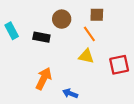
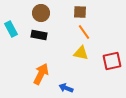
brown square: (97, 15) -> (80, 12), moved
brown circle: (62, 19) -> (41, 13), moved

